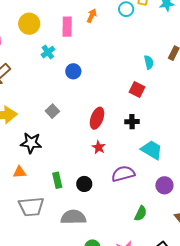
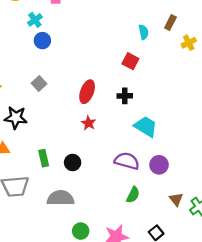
blue circle: (73, 71) -> (42, 41), moved
purple semicircle: (123, 174) -> (127, 161), moved, turned 30

